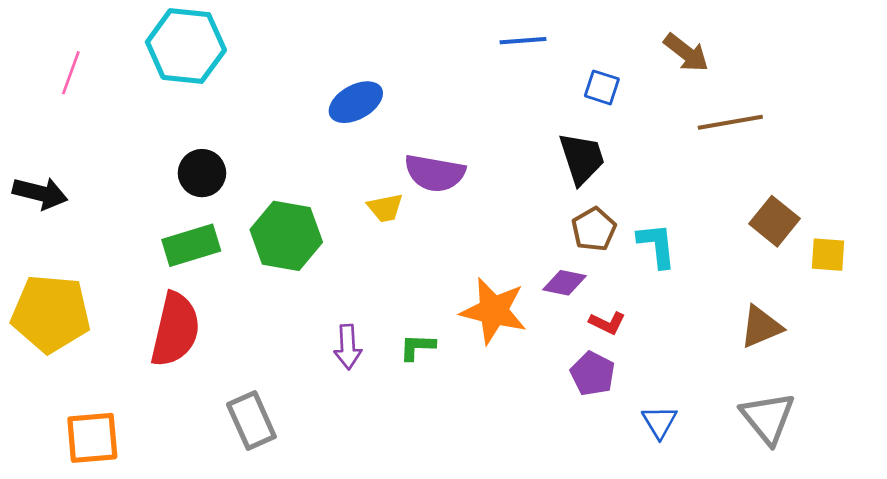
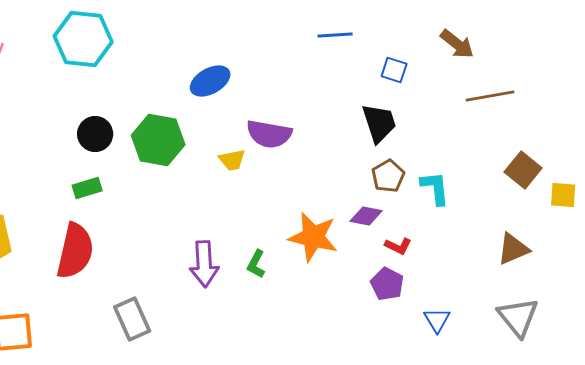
green hexagon: (286, 236) -> (158, 140), moved
green rectangle: (191, 245) -> (87, 188), size x0.7
purple arrow: (348, 347) -> (204, 264), size x1.4
green L-shape: (417, 347) -> (256, 264), turned -64

